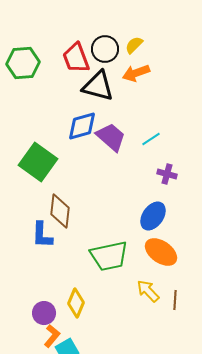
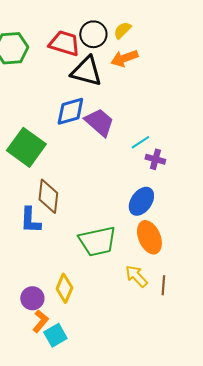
red trapezoid: (76, 58) -> (64, 43), turned 128
cyan line: (151, 139) -> (140, 142), moved
orange ellipse: (161, 252) -> (149, 237), turned 32

